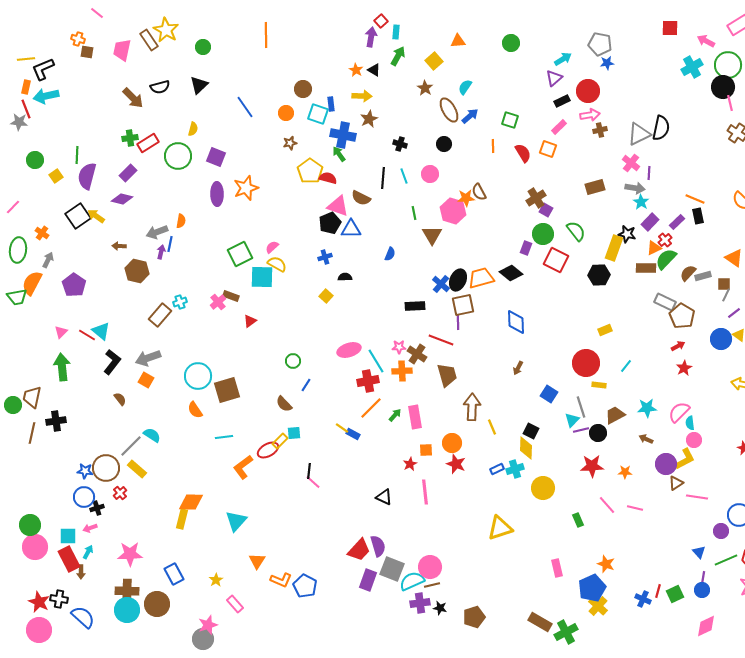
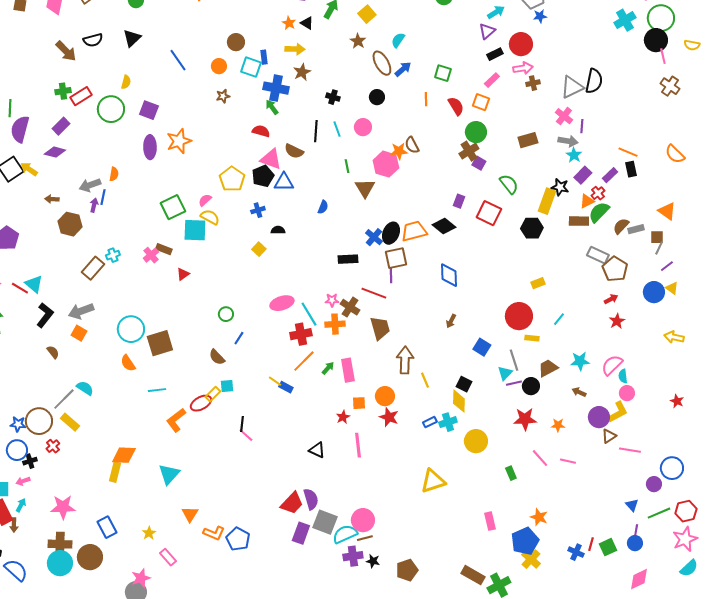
yellow pentagon: (310, 171) -> (232, 179), moved
green circle: (543, 234) -> (476, 132), moved

